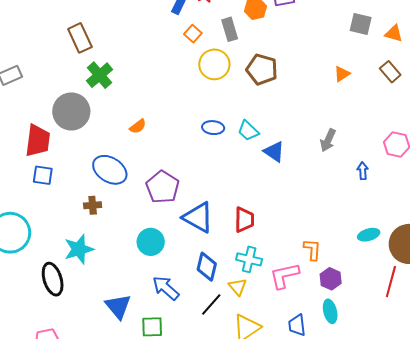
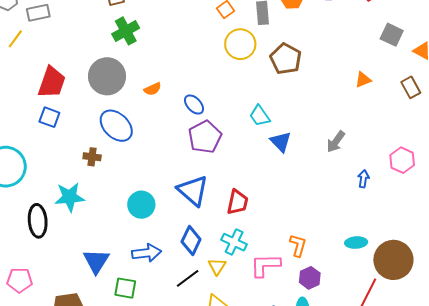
gray circle: (71, 111) -> (107, 76), moved
blue ellipse: (213, 128) -> (194, 104), moved, turned 30
purple pentagon: (163, 187) -> (205, 137), moved
blue arrow: (166, 288) -> (147, 253), turned 120

